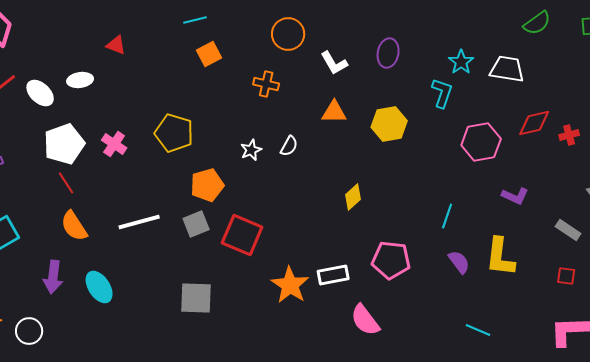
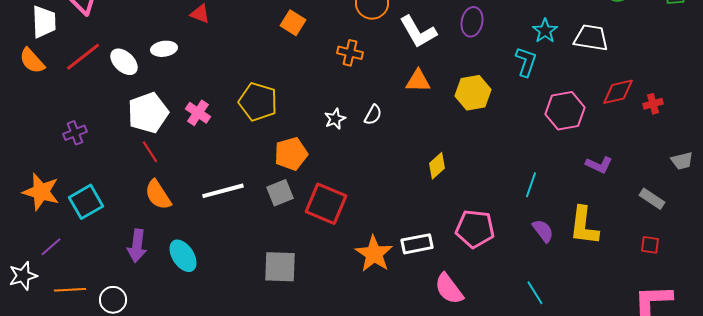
orange square: (209, 54) -> (293, 23), turned -30
white L-shape: (334, 63) -> (418, 32), size x1.4
cyan line: (478, 330) -> (535, 293), moved, turned 35

